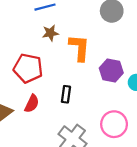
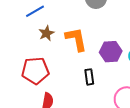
black rectangle: (66, 94) -> (89, 77), moved

